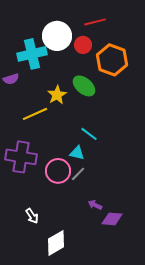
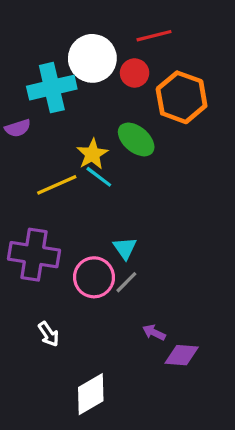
cyan line: (89, 134) -> (99, 177), moved
cyan triangle: (77, 153) -> (125, 248), turned 42
white arrow: (32, 216) -> (49, 334), moved

